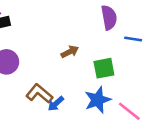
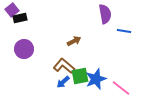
green square: (104, 68) -> (80, 76), moved
brown L-shape: (39, 94) -> (64, 66), moved

